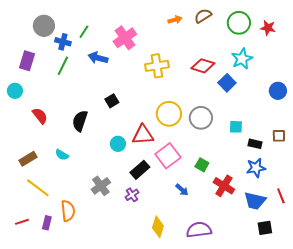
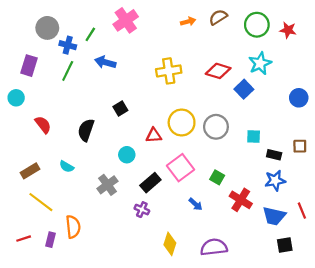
pink cross: (125, 38) -> (126, 20), moved
red triangle: (143, 135) -> (154, 135), moved, size x0.7
gray cross: (101, 186) -> (107, 185), moved
purple cross: (132, 195) -> (142, 210), turned -32

